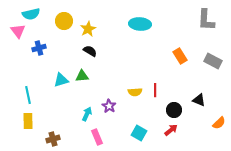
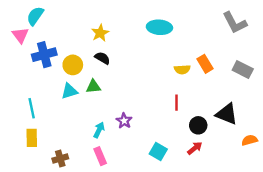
cyan semicircle: (31, 14) -> (35, 16), turned 138
gray L-shape: (206, 20) -> (235, 23), turned -30
yellow circle: (64, 21) -> (73, 65), moved
blue cross: (39, 48) -> (44, 55), size x1.5
yellow semicircle: (135, 92) -> (182, 69), moved
black triangle: (199, 100) -> (227, 114), size x1.5
orange semicircle: (219, 123) -> (250, 140), turned -152
pink rectangle: (97, 137) -> (100, 156), moved

